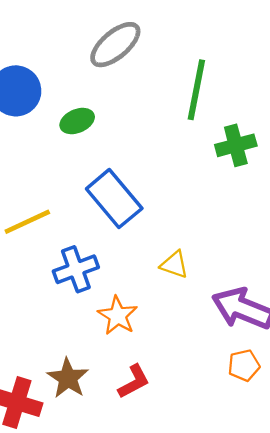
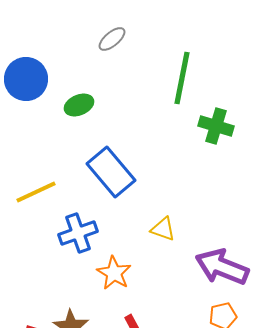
gray ellipse: (115, 45) -> (112, 39), size x0.6
green cross: (236, 145) -> (216, 126), turned 32

